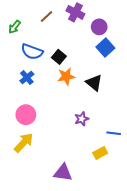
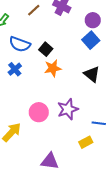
purple circle: (99, 27) -> (93, 20), moved
black triangle: (94, 83) -> (92, 74), moved
pink circle: (26, 115) -> (39, 112), moved
purple star: (82, 119) -> (68, 109), size x1.5

